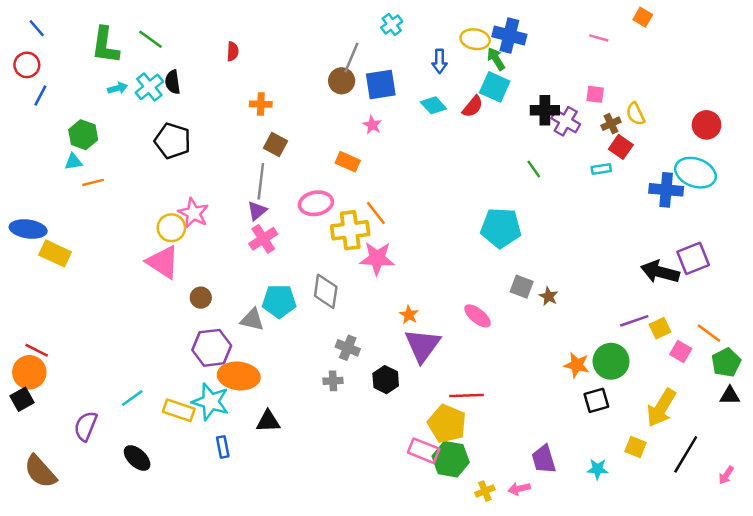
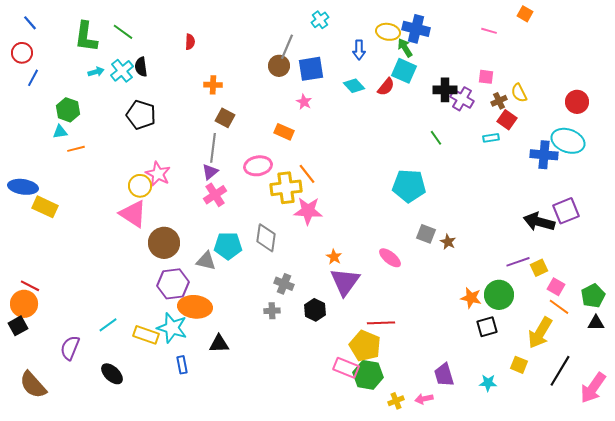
brown circle: (201, 298) -> (164, 243), size x1.8
orange line: (709, 333) -> (559, 307), moved
pink arrow: (726, 475) -> (593, 388), size x2.0

